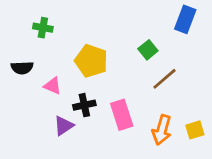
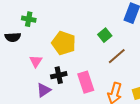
black semicircle: (22, 68) -> (13, 37), moved
pink triangle: (53, 86) -> (36, 61), turned 40

